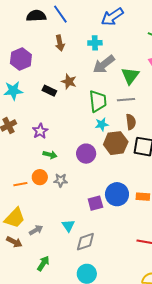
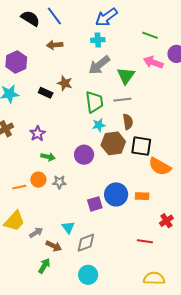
black semicircle: (36, 16) -> (30, 18), turned 36
brown arrow: (60, 43) -> (55, 45), turned 98
cyan cross: (95, 43) -> (98, 40), moved
brown arrow: (14, 242) -> (54, 246), moved

